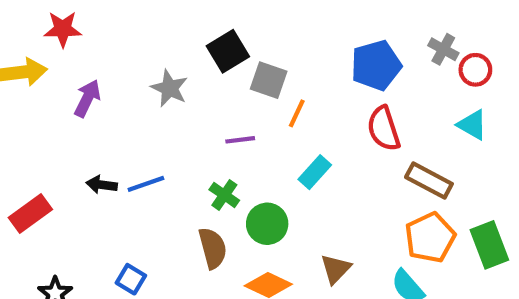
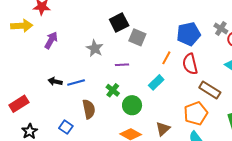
gray star: (169, 88) -> (95, 48), moved
orange line: (297, 113) -> (166, 58), moved
red rectangle: (30, 214) -> (19, 104), moved
orange pentagon: (430, 238) -> (196, 113), moved
brown semicircle: (213, 248) -> (89, 109), moved

